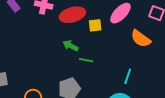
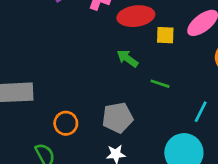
green line: (86, 60) -> (160, 84), moved

